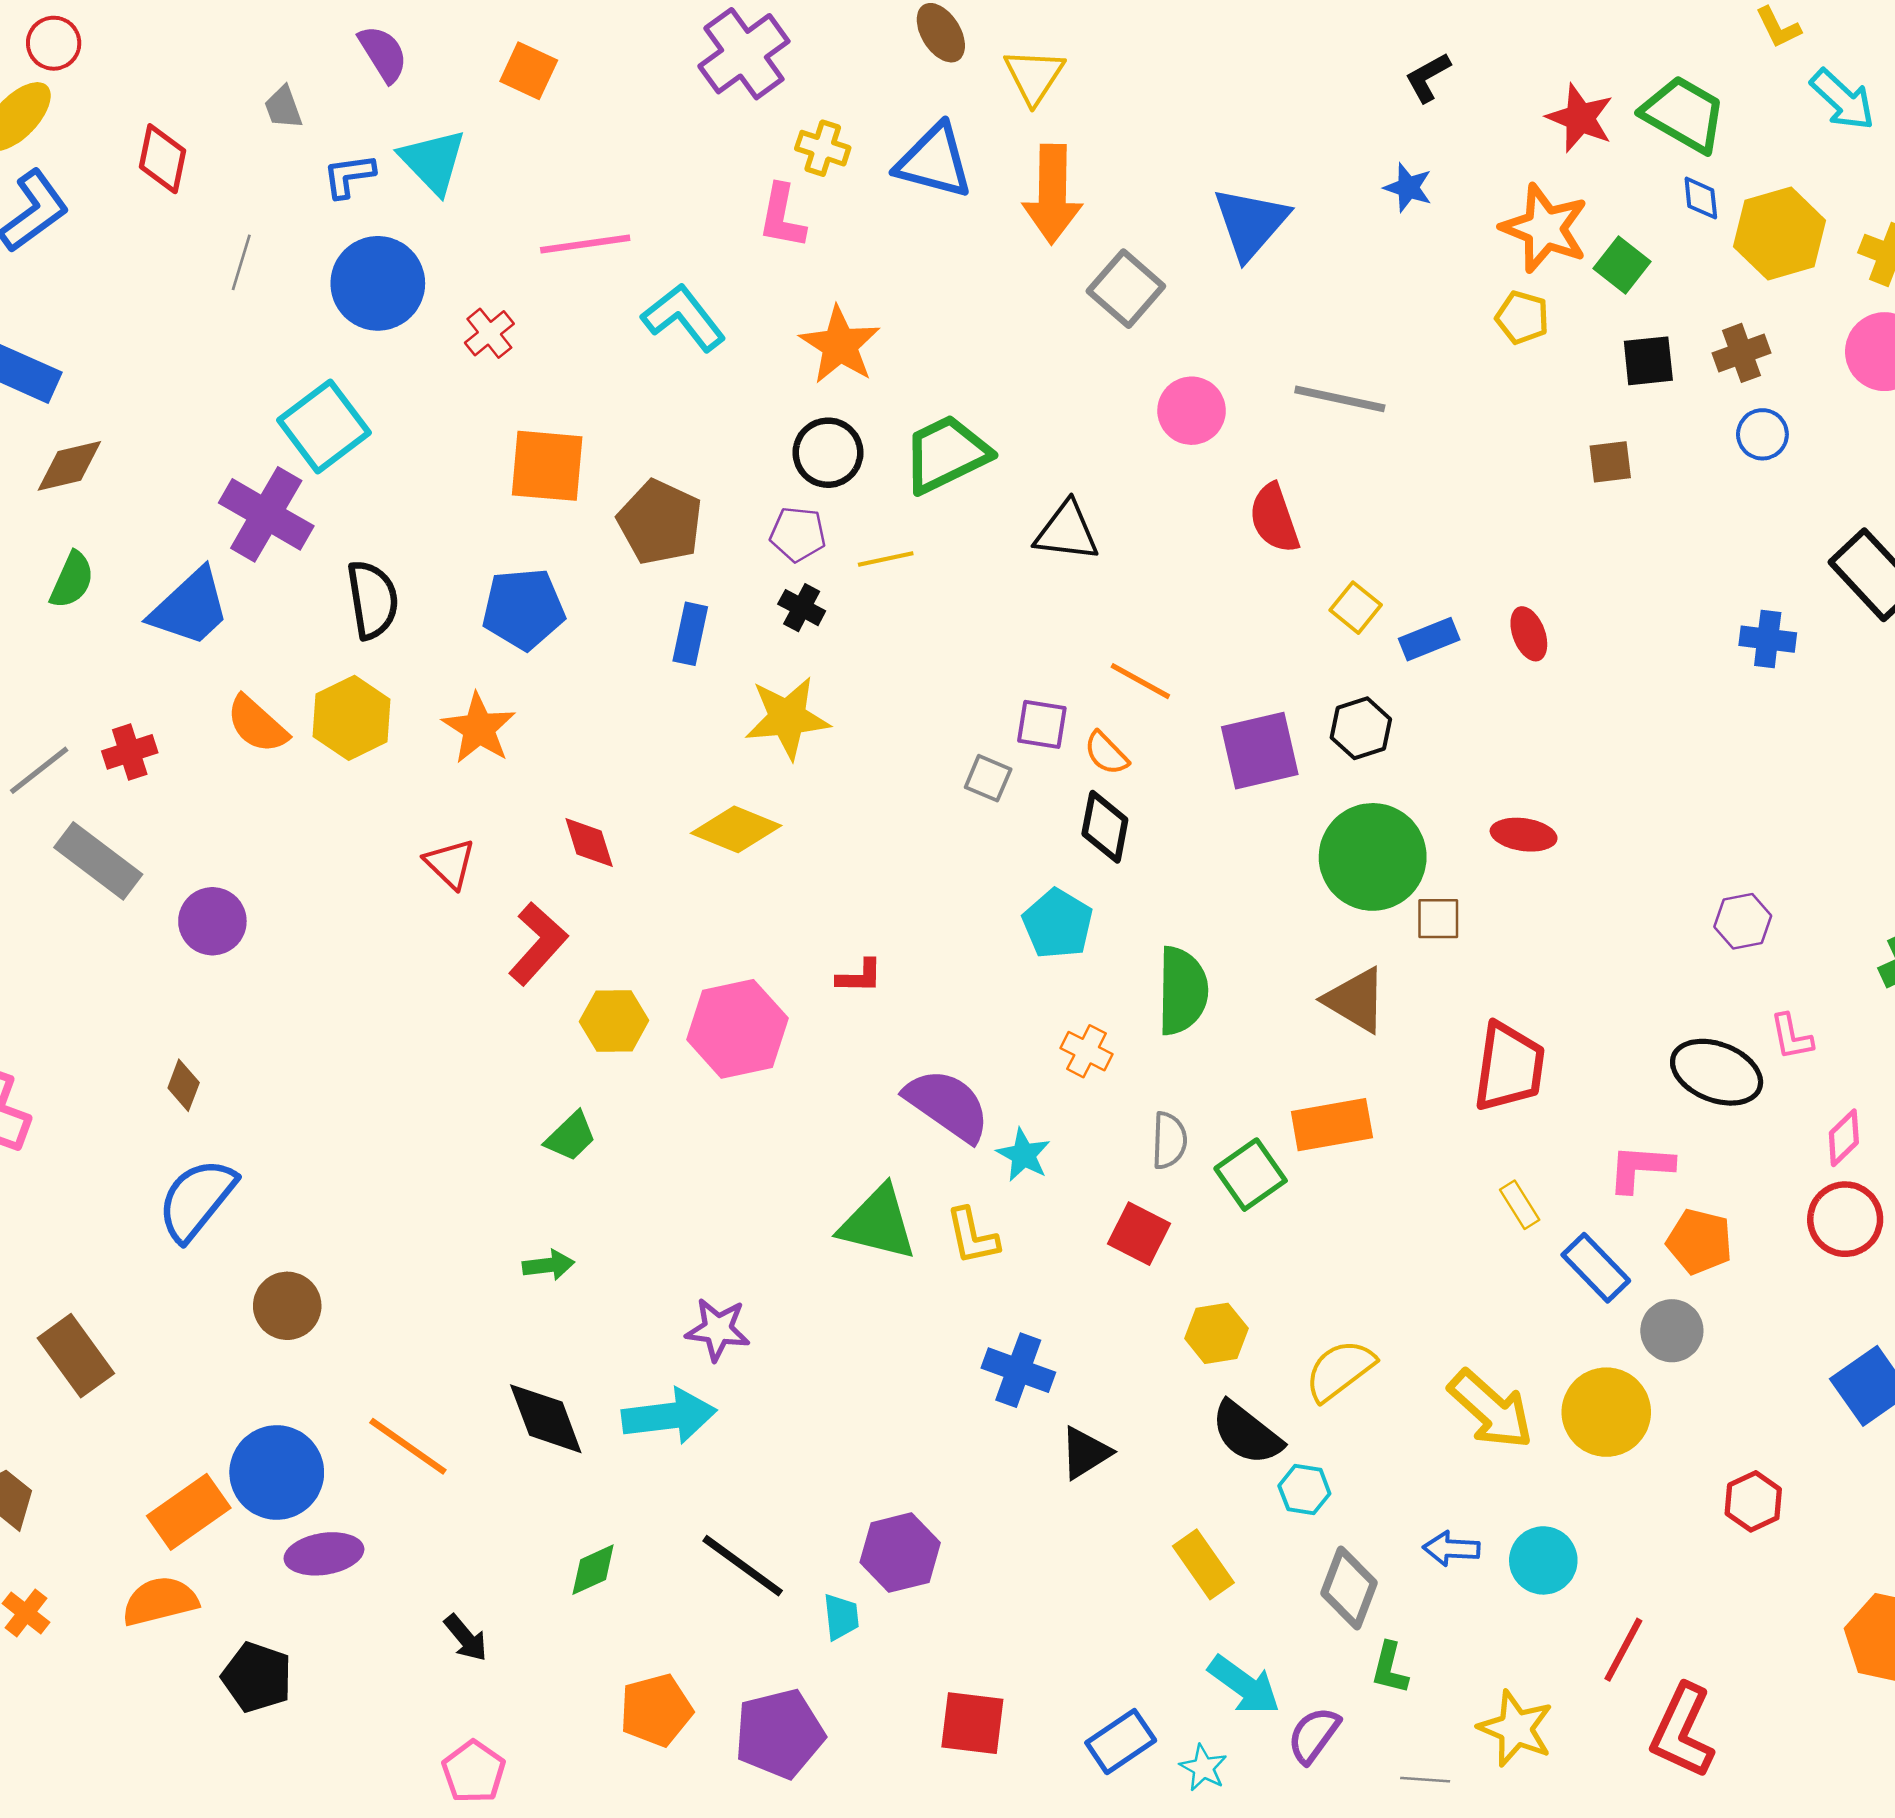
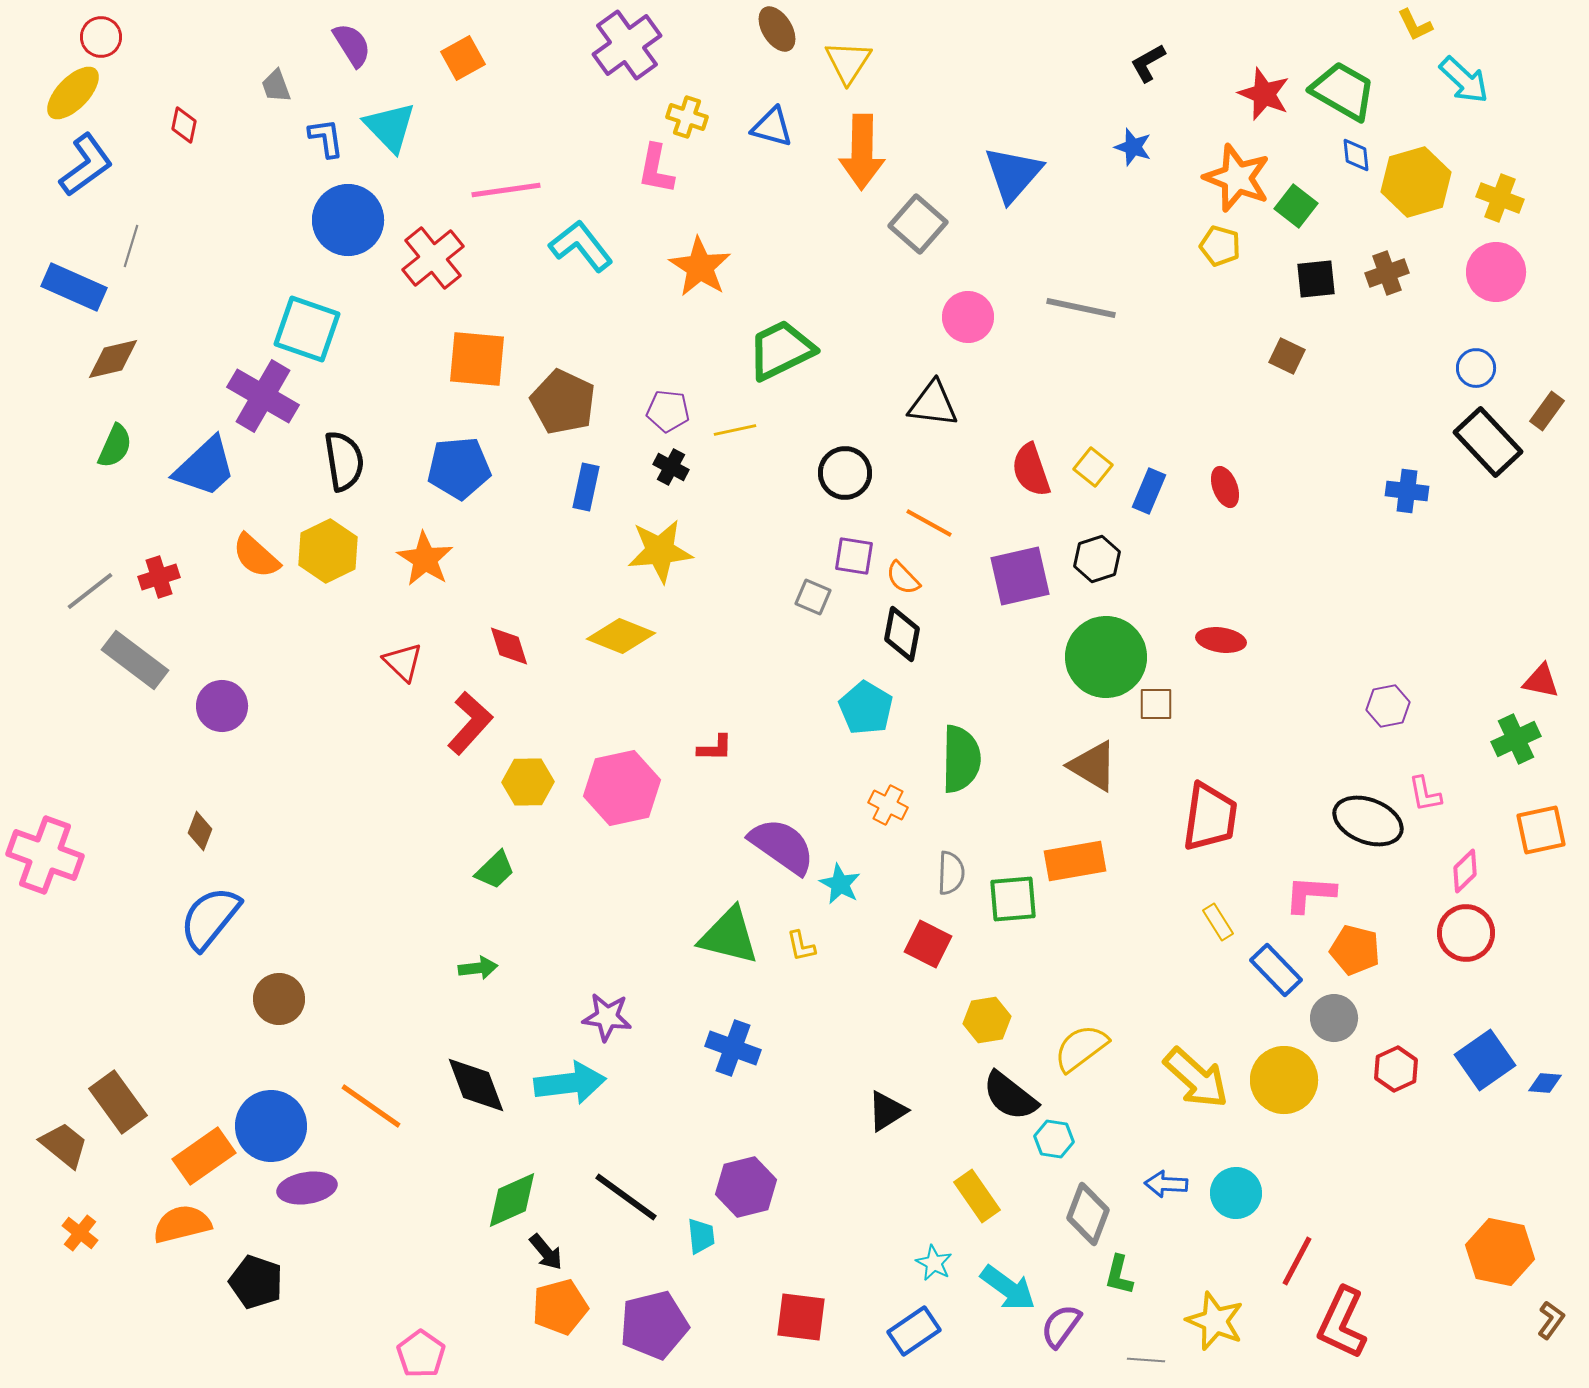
orange square: (529, 71) -> (463, 58), turned 36
red diamond: (163, 159) -> (184, 125), size x0.7
blue triangle: (934, 161) -> (772, 127), size x0.7
blue L-shape: (349, 176) -> (326, 138), turned 90
gray line: (241, 262) -> (131, 246), moved
red cross: (489, 333) -> (433, 258), size x1.6
cyan square: (324, 426) -> (307, 329), turned -34
blue circle: (1762, 434) -> (1476, 368), moved
black circle: (828, 453) -> (845, 473), moved
brown square: (1610, 462) -> (1287, 356), turned 33
red semicircle: (1274, 518) -> (1031, 470), moved
black triangle: (1067, 531) -> (933, 404), moved
blue rectangle: (1429, 639) -> (1149, 491), turned -45
green square: (1251, 1175) -> (1013, 899), turned 30
yellow L-shape: (972, 1236) -> (801, 946), size x0.7
brown rectangle: (76, 1356) -> (118, 1102), moved
blue cross: (1018, 1370) -> (733, 1048), moved
red hexagon: (1753, 1501) -> (1396, 1069), moved
green diamond: (593, 1570) -> (512, 1200), size x1.4
black arrow: (466, 1638) -> (546, 1252), moved
cyan star: (1203, 1768) -> (934, 1263), moved

